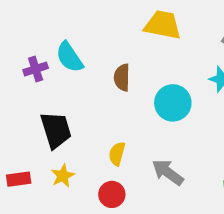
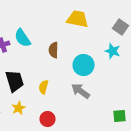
yellow semicircle: (117, 154) -> (44, 87), moved
gray arrow: (168, 172) -> (81, 91), moved

